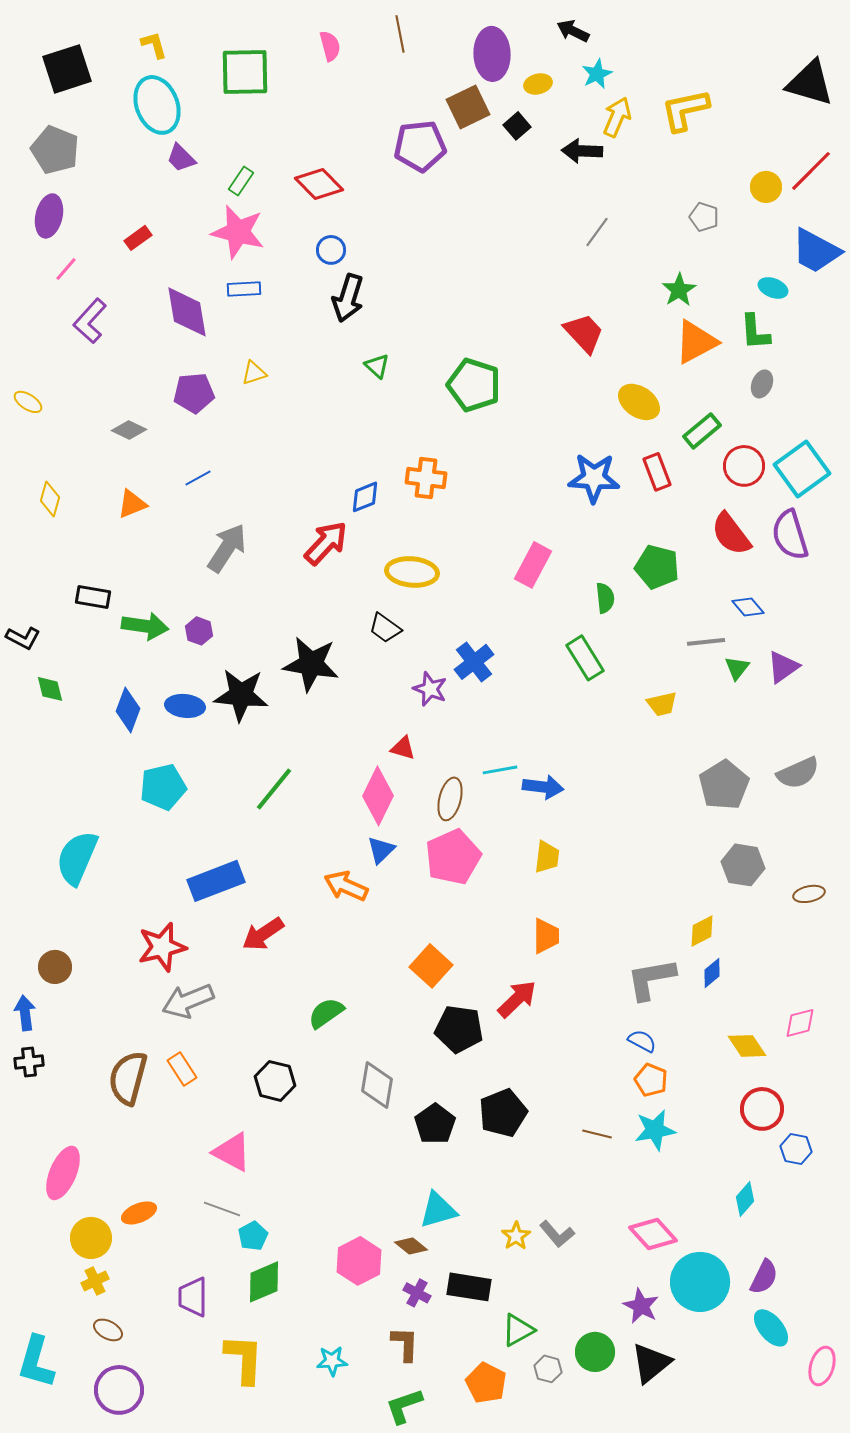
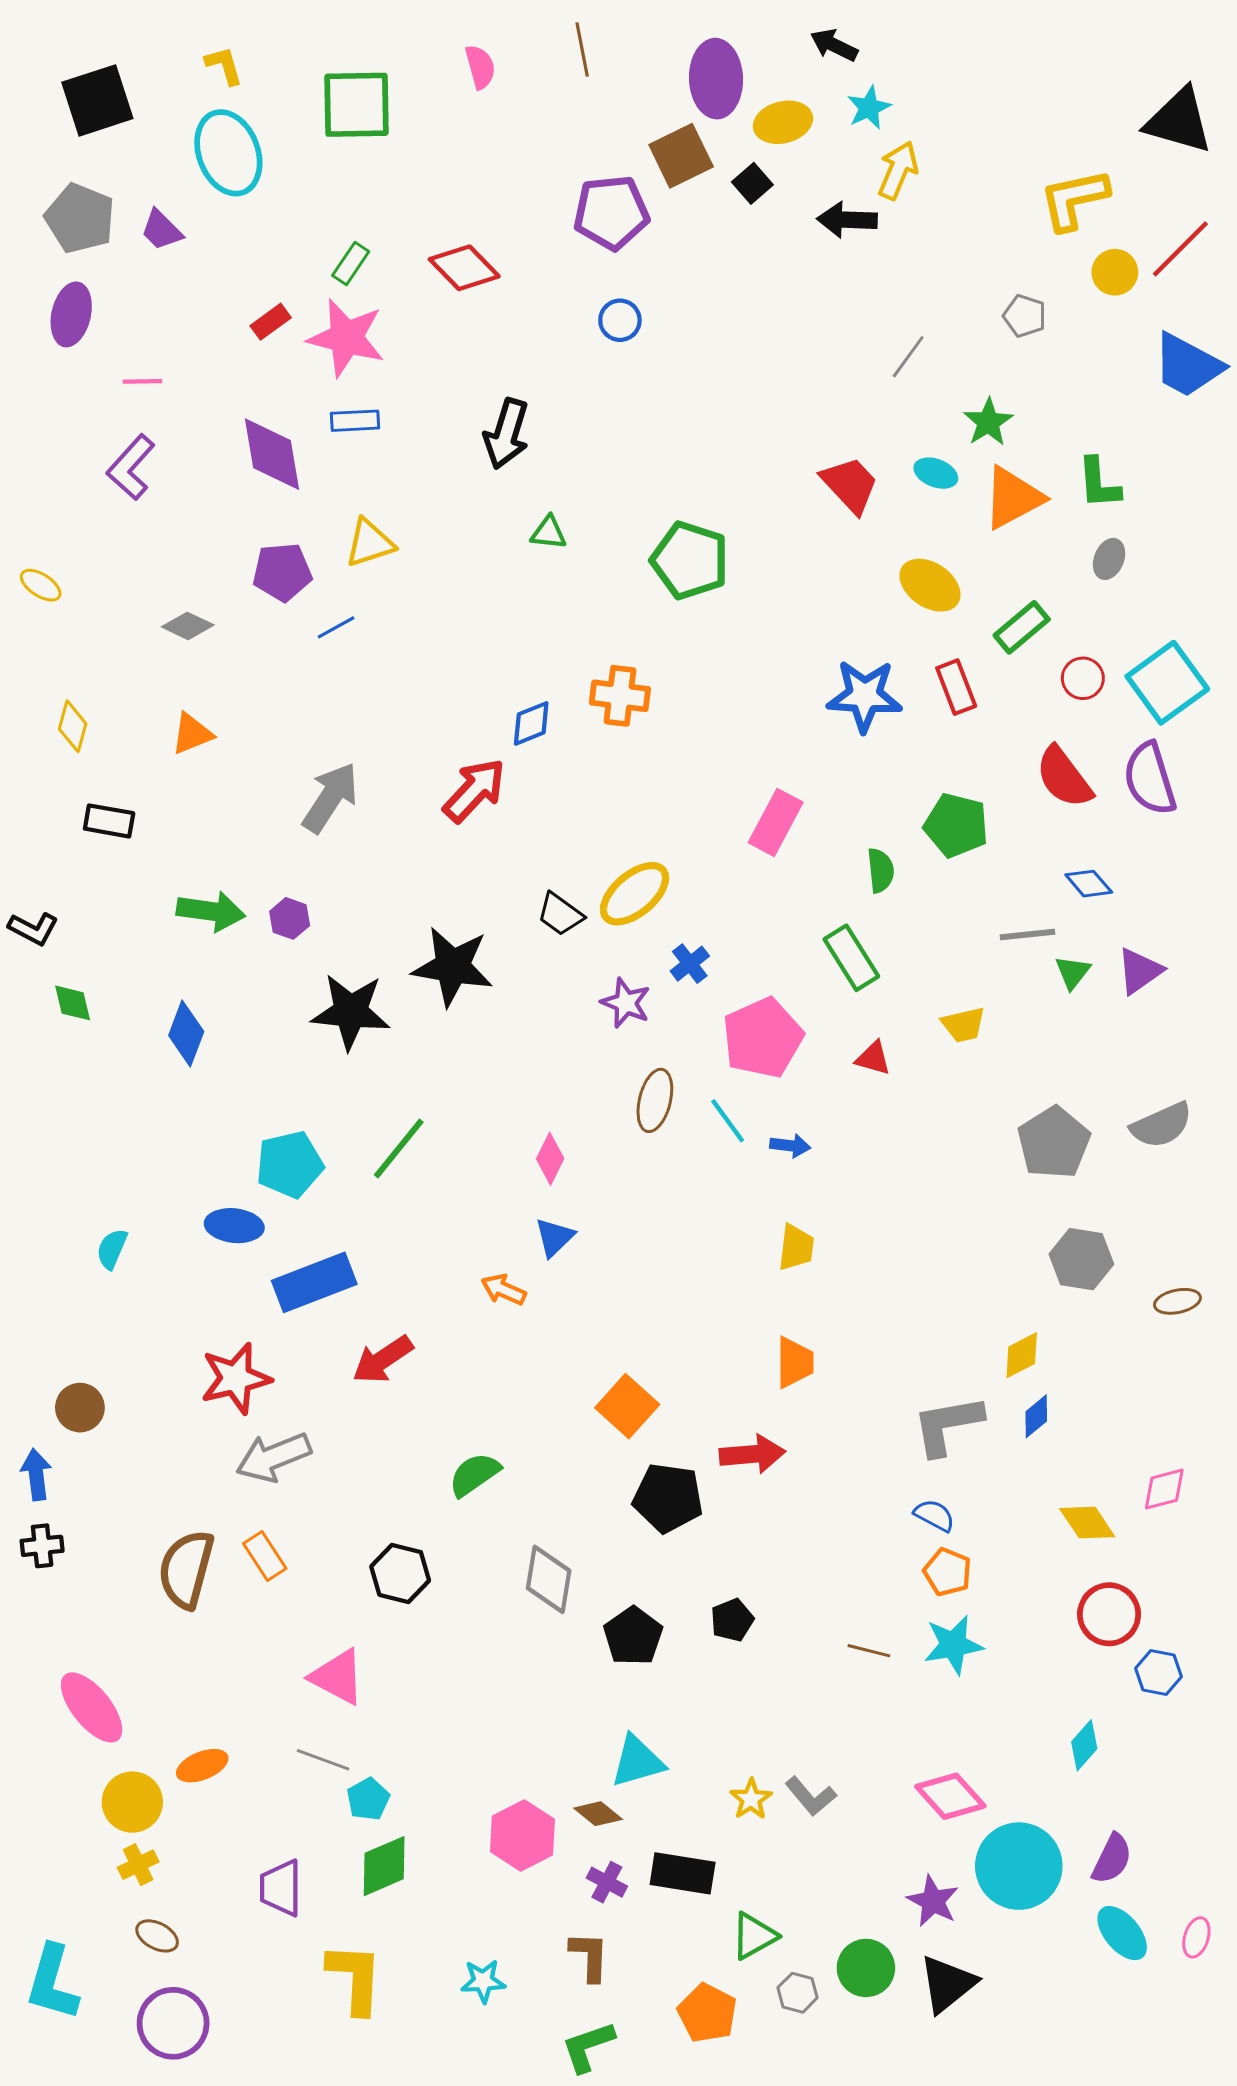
yellow ellipse: (538, 84) -> (783, 122), size x1.4
yellow L-shape: (685, 110) -> (1074, 199), moved
purple trapezoid: (181, 158) -> (161, 230), moved
gray line: (597, 232) -> (908, 357), moved
red rectangle: (138, 238) -> (271, 322), moved
blue circle: (331, 250) -> (620, 320), moved
pink line: (66, 269) -> (143, 381), moved, turned 48
cyan ellipse: (773, 288) -> (936, 473), moved
green triangle: (377, 366) -> (549, 533), turned -36
yellow triangle: (254, 373) -> (370, 543), size x1.4
red circle: (744, 466) -> (1083, 678), size x0.7
blue line: (198, 478) -> (336, 627), moved
yellow ellipse: (412, 572) -> (635, 894), moved, turned -45
black rectangle: (93, 597) -> (109, 821), moved
blue cross: (474, 662) -> (690, 964), size x0.7
blue ellipse: (185, 706) -> (234, 1226), moved
red triangle: (403, 748) -> (873, 1058), moved
cyan line: (500, 770) -> (728, 1121), turned 64
cyan pentagon: (163, 787) -> (290, 1164), moved
blue arrow: (543, 787) -> (790, 1146), size x0.7
pink diamond: (378, 796) -> (550, 1159), size x0.6
brown ellipse: (450, 799) -> (655, 1100), moved
pink pentagon: (453, 857) -> (763, 1038), moved
cyan semicircle: (77, 858) -> (112, 1249), size x0.5
orange arrow: (346, 886) -> (504, 1290), size x0.7
red arrow: (517, 999) -> (752, 1454), turned 39
black pentagon: (503, 1113) -> (732, 1620), size x0.6
pink ellipse: (63, 1173) -> (92, 1707), turned -62
pink ellipse: (822, 1366) -> (1196, 1937), moved, size x0.7

